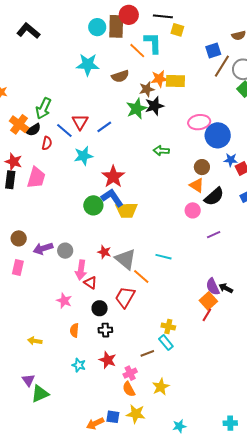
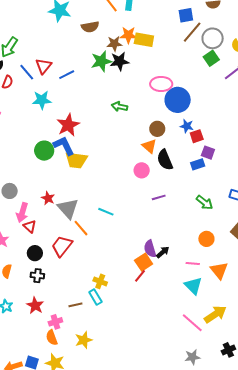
black semicircle: (214, 197) -> (165, 160), turned 100
black arrow: (226, 288) -> (163, 252), turned 104

